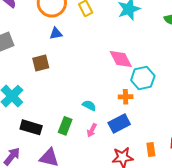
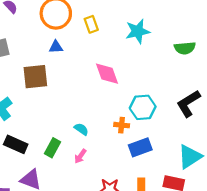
pink diamond: (121, 59) -> (107, 74), moved
brown square: (41, 63) -> (35, 77), size x1.4
blue rectangle: (119, 124) -> (140, 147), moved

